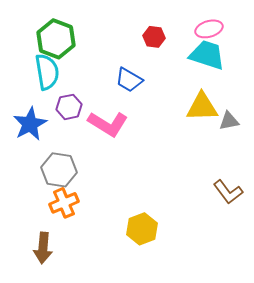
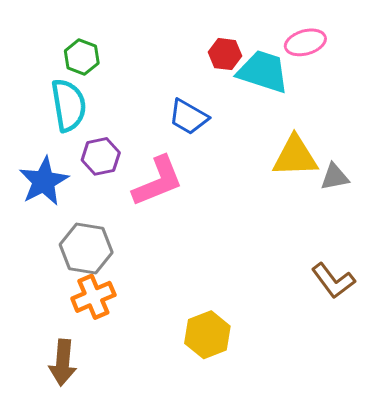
green hexagon: (56, 39) -> (82, 57), size x0.6
cyan trapezoid: (207, 55) -> (263, 72), moved
pink L-shape: (108, 124) -> (158, 181), turned -54

